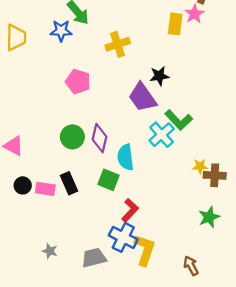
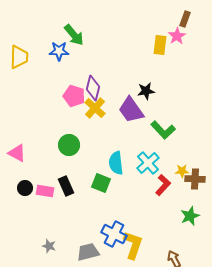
yellow cross: (118, 44) -> (95, 108), moved, turned -30
cyan cross: (162, 135) -> (148, 163), moved
purple diamond: (99, 138) -> (93, 88), moved
red L-shape: (130, 210) -> (163, 185), moved

